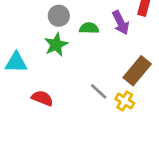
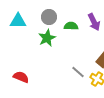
cyan triangle: (16, 62) -> (18, 21), moved
red semicircle: (42, 98) -> (21, 77), moved

